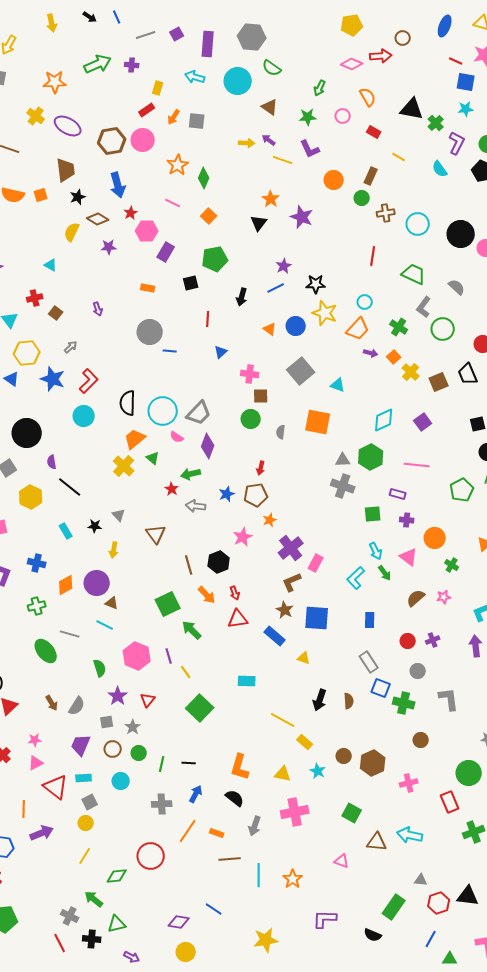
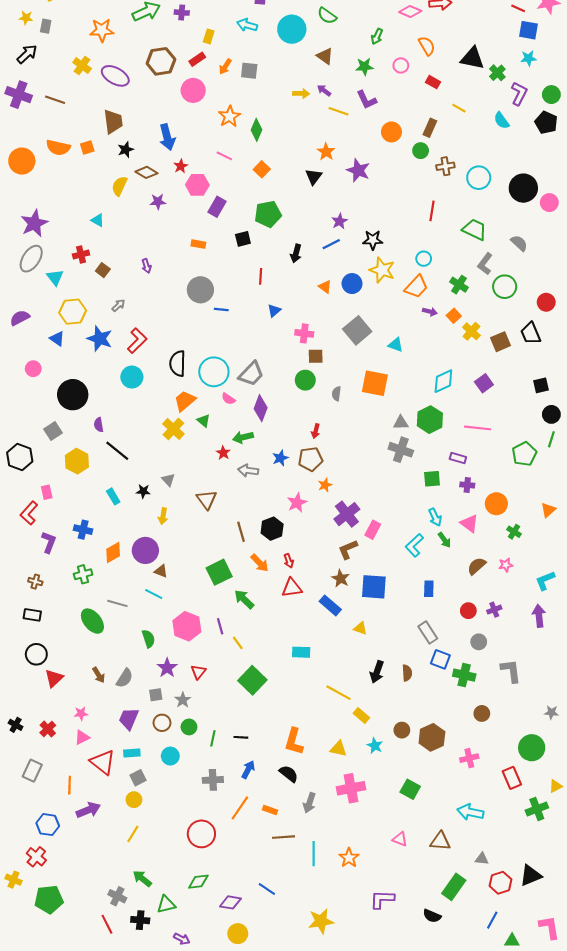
brown hexagon: (112, 141) -> (161, 61), moved
brown triangle: (377, 842) -> (440, 841), moved
green diamond: (117, 876) -> (198, 882), moved
black triangle: (468, 896) -> (531, 875), turned -30

